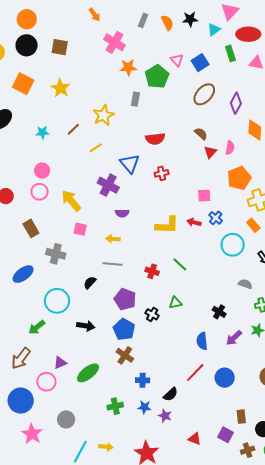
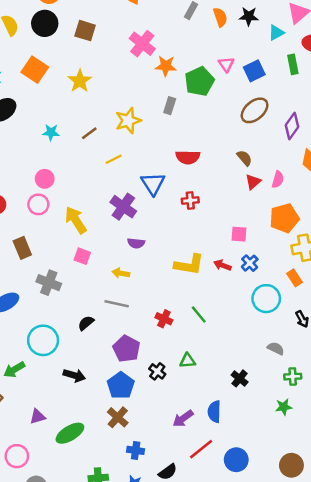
pink cross: (115, 42) -> (142, 44), moved
purple arrow: (234, 338) -> (183, 419), moved
pink circle: (46, 382) -> (17, 456), moved

